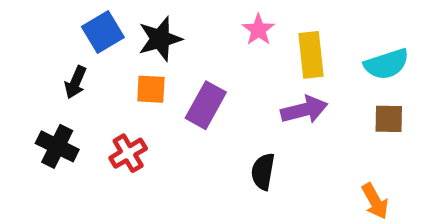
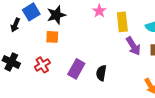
black arrow: (75, 82) -> (15, 25), moved
purple rectangle: (206, 105) -> (76, 69), moved
purple arrow: (304, 110) -> (133, 46), moved, turned 72

